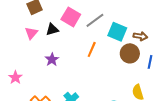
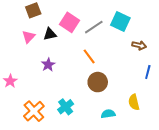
cyan square: (117, 32) -> (120, 22), moved
orange line: (92, 49) -> (89, 56), turned -63
brown circle: (130, 53) -> (98, 82), moved

